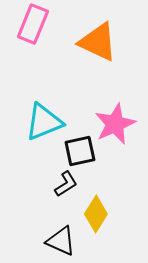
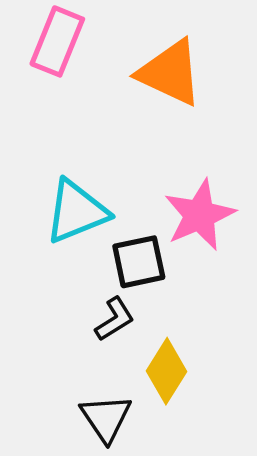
black triangle: (61, 241) -> (106, 418), turned 32

